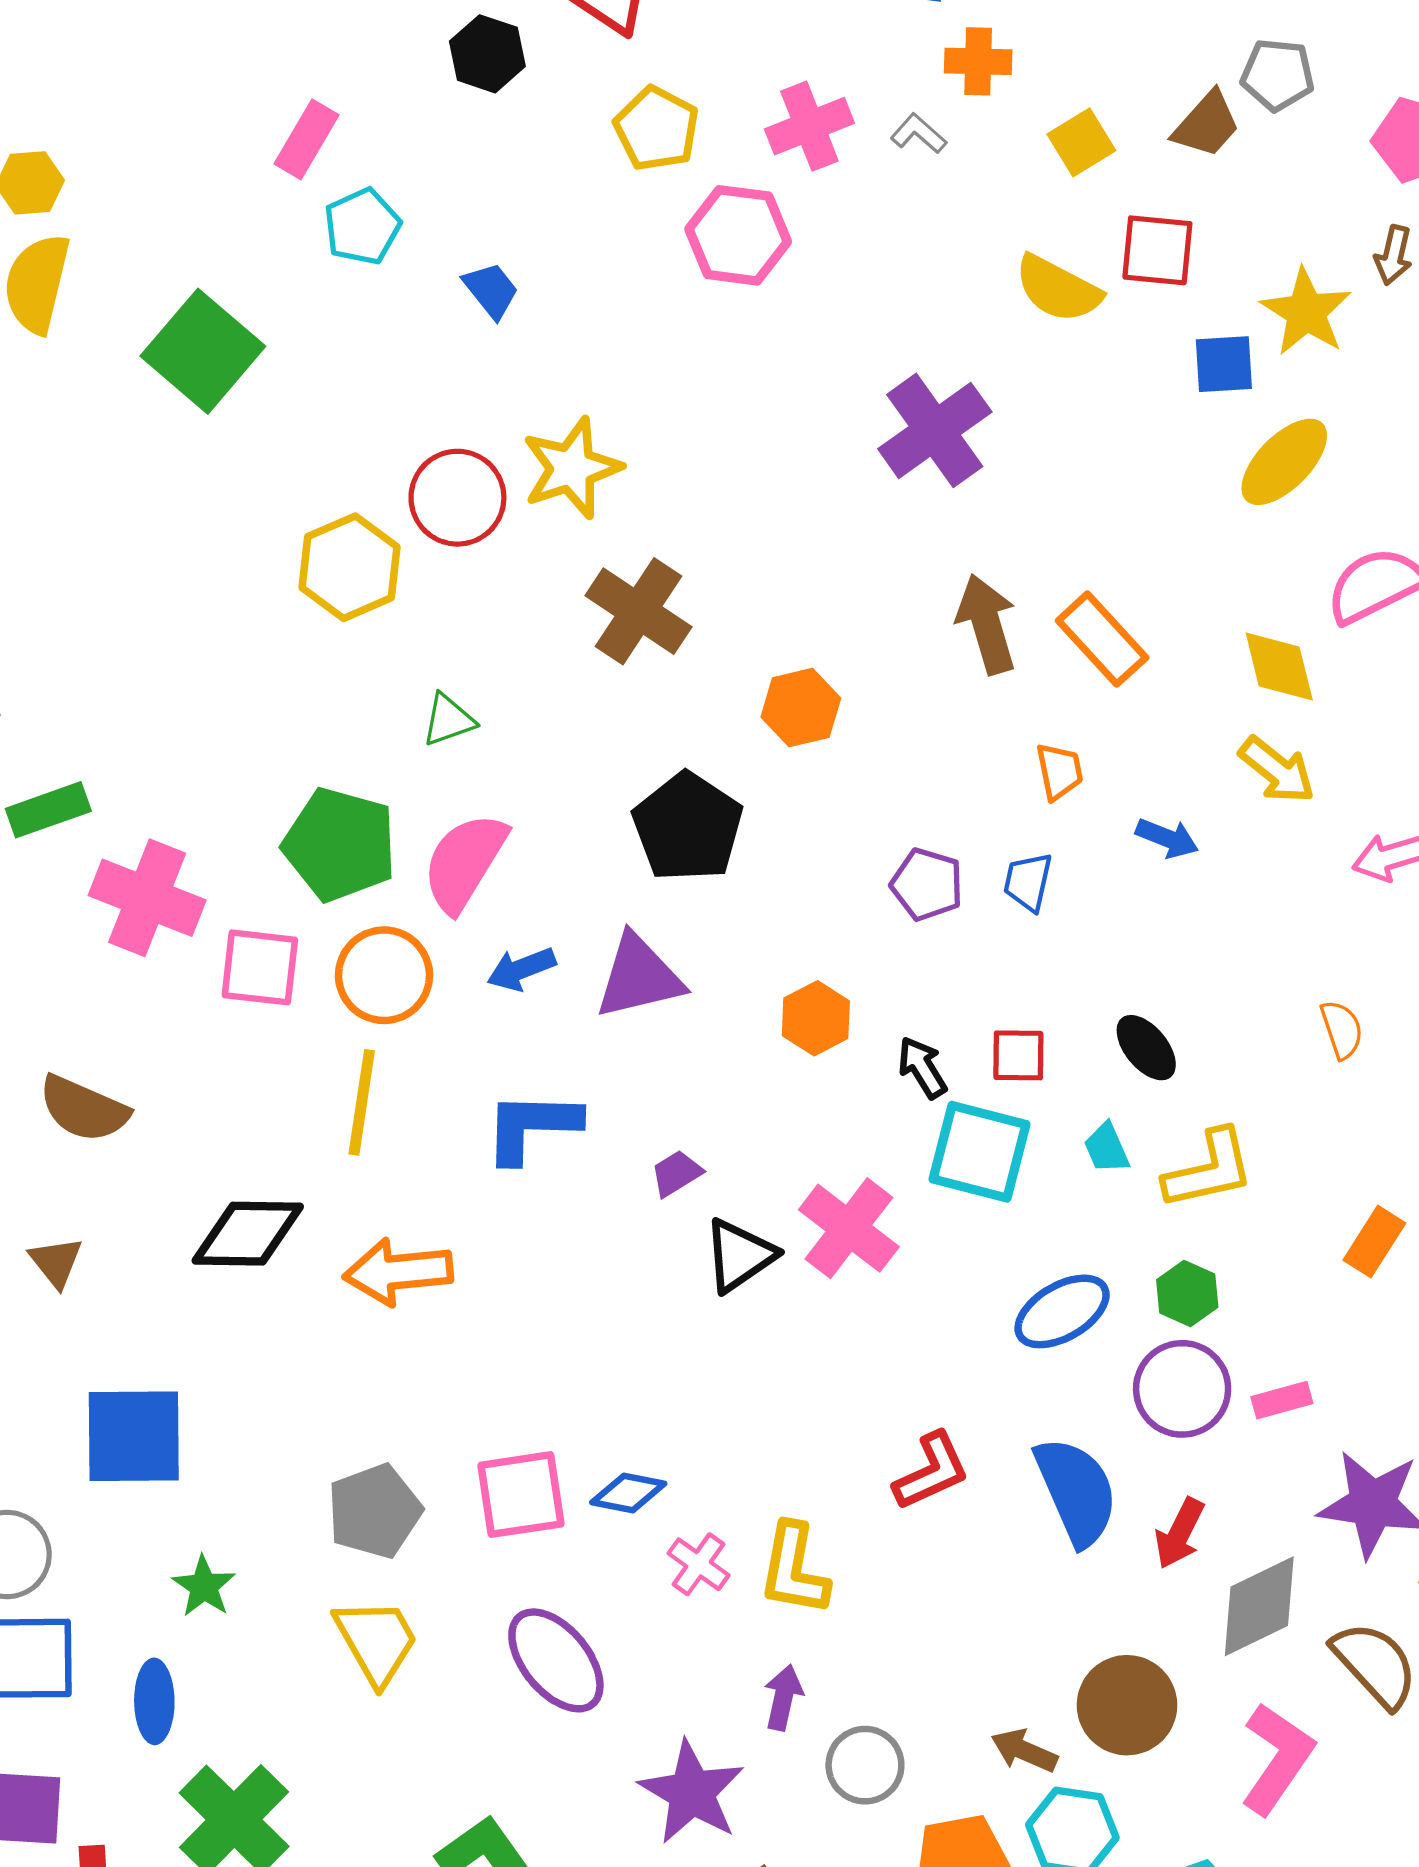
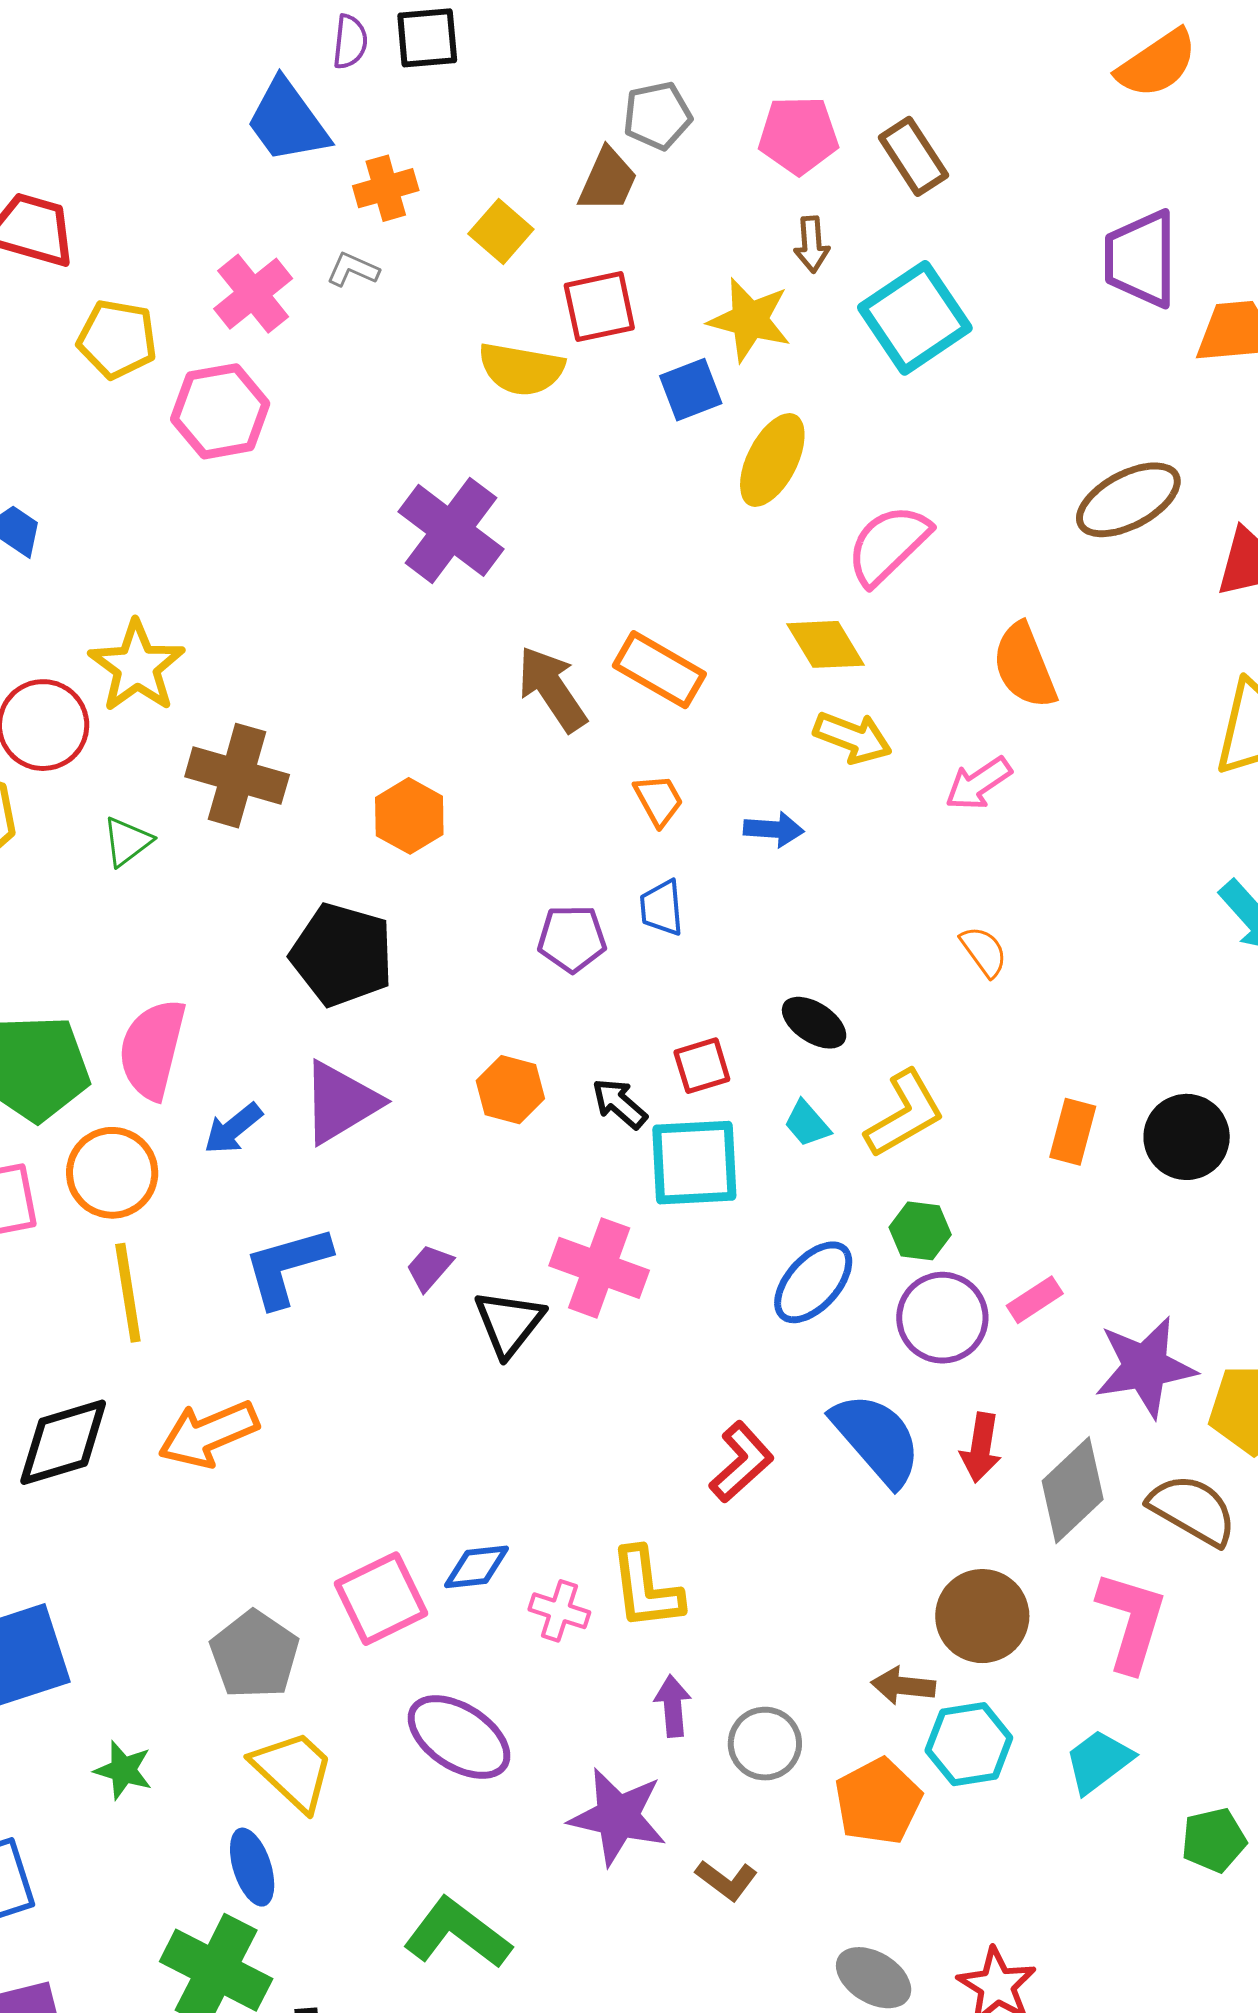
green triangle: (448, 720) -> (127, 841), moved
blue ellipse: (154, 1701) -> (252, 1867), moved

